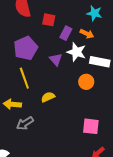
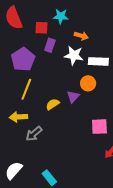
cyan star: (94, 13) -> (61, 16), moved
purple rectangle: (66, 33) -> (50, 45), moved
purple triangle: (56, 59) -> (73, 97), moved, turned 32
yellow line: (24, 78) -> (26, 89), turned 50

